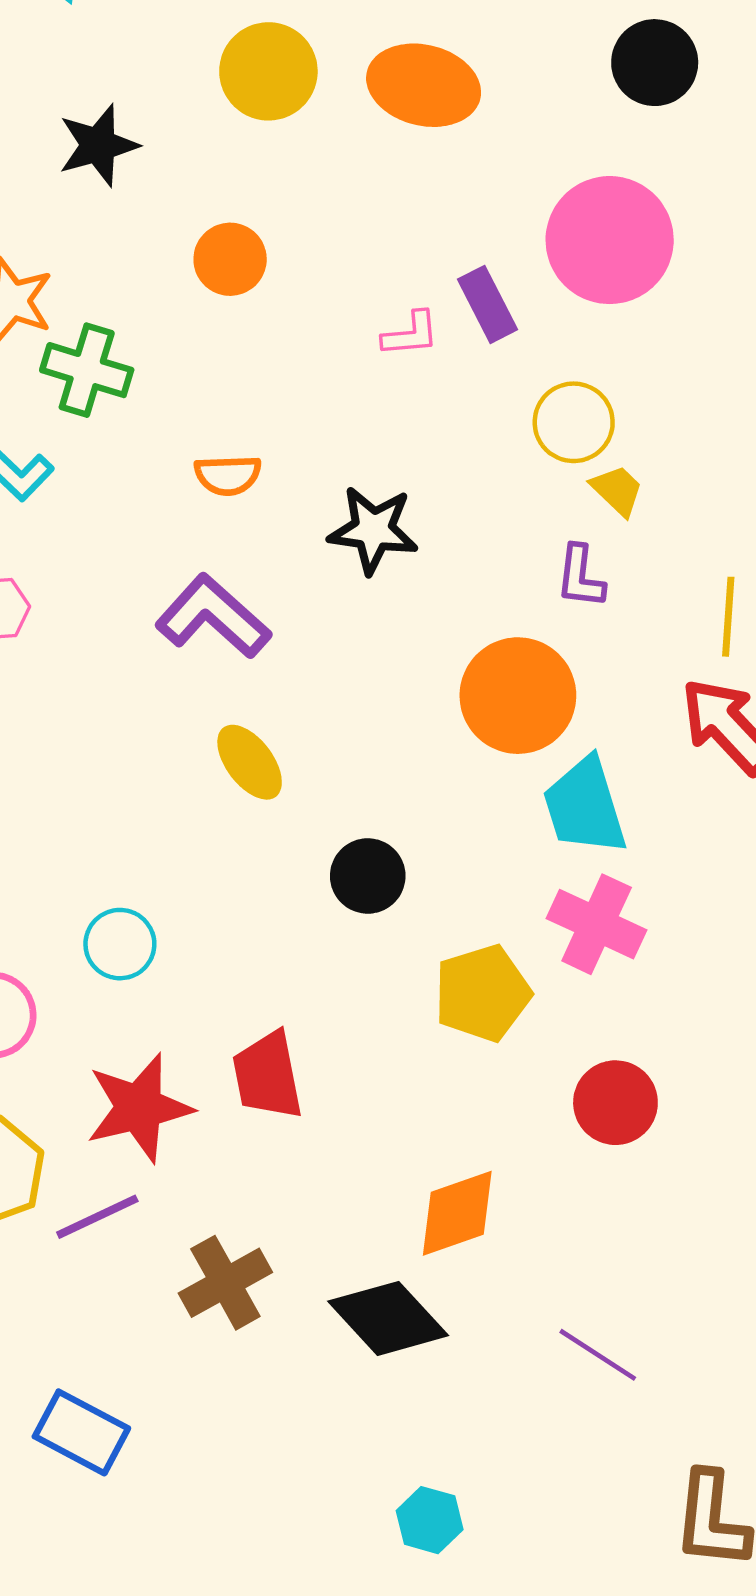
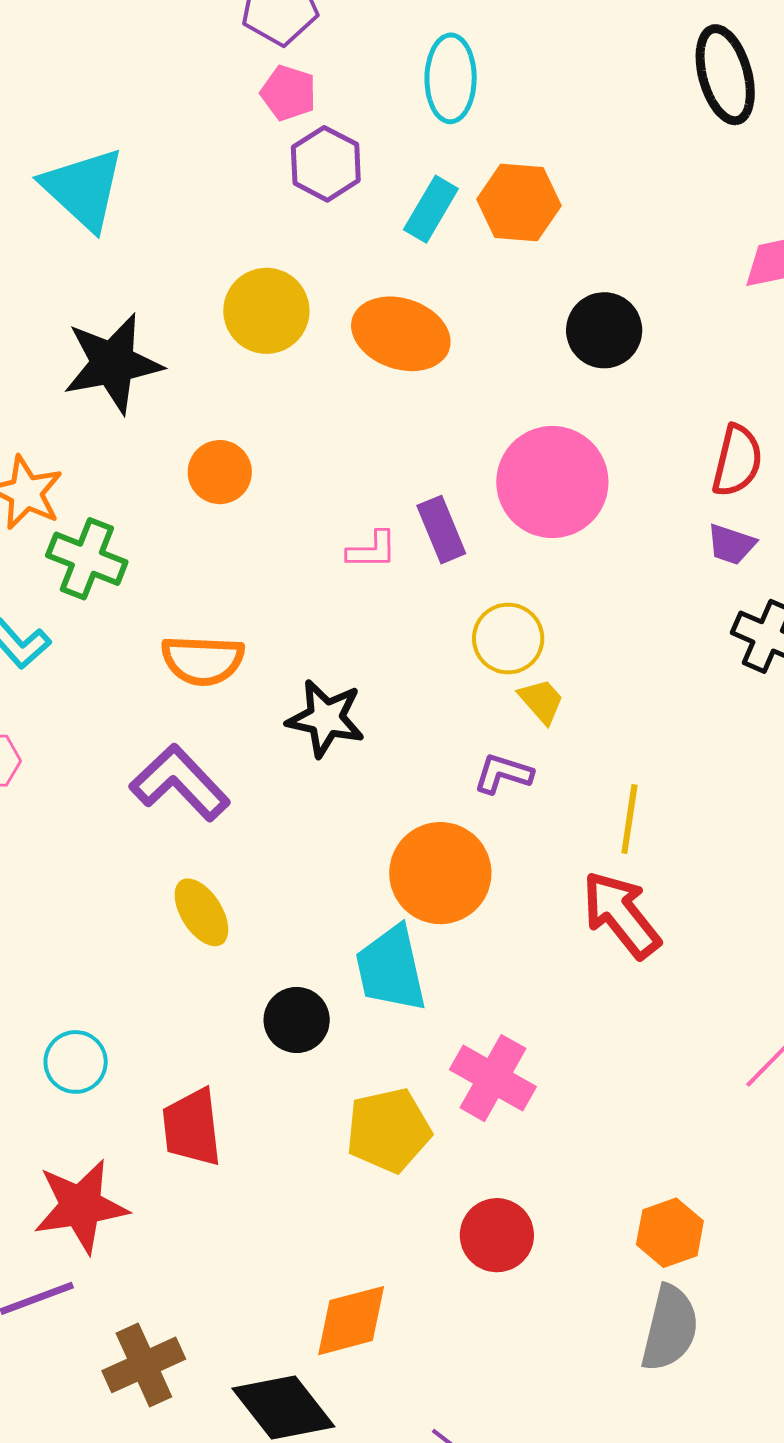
black star: (98, 145) -> (113, 363), size x1.4
orange semicircle: (228, 475) -> (203, 660), size x1.4
purple L-shape: (580, 577) -> (503, 774), turned 96
cyan trapezoid: (585, 806) -> (391, 969), moved
red trapezoid: (268, 1075) -> (192, 1127), moved

